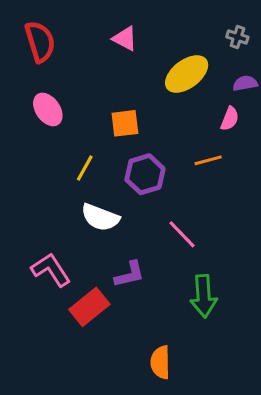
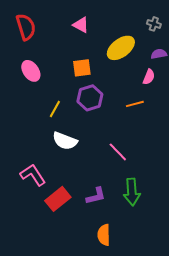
orange square: (125, 123) -> (82, 68), moved
purple hexagon: (145, 174) -> (90, 98), moved
purple L-shape: (130, 274) -> (96, 196), moved

